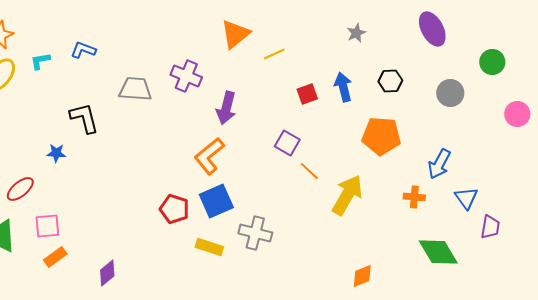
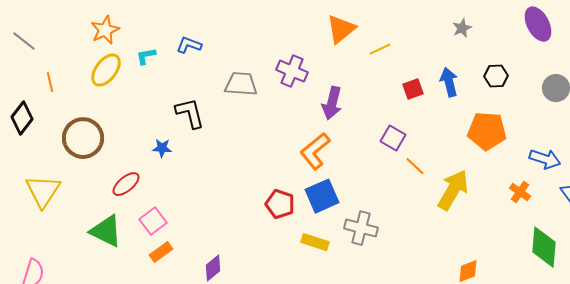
blue arrow: (439, 164) -> (545, 159), turned -100
orange cross: (414, 197) -> (520, 192), turned 30
pink square: (47, 226) -> (153, 221), turned -32
green diamond: (438, 252) -> (544, 247), turned 36

